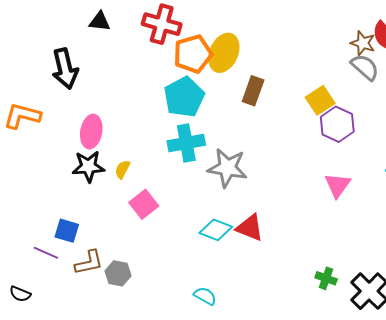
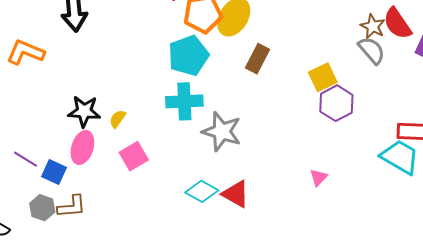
pink ellipse: (91, 132) -> (82, 147), moved
pink triangle: (338, 185) -> (319, 178), moved, size x0.7
purple line: (46, 253) -> (25, 159), moved
gray hexagon: (118, 273) -> (42, 208), moved

